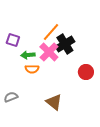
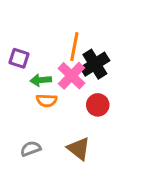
orange line: (51, 32) -> (74, 47), turned -30
red circle: (86, 72) -> (98, 105), moved
gray semicircle: (11, 97) -> (31, 149), moved

